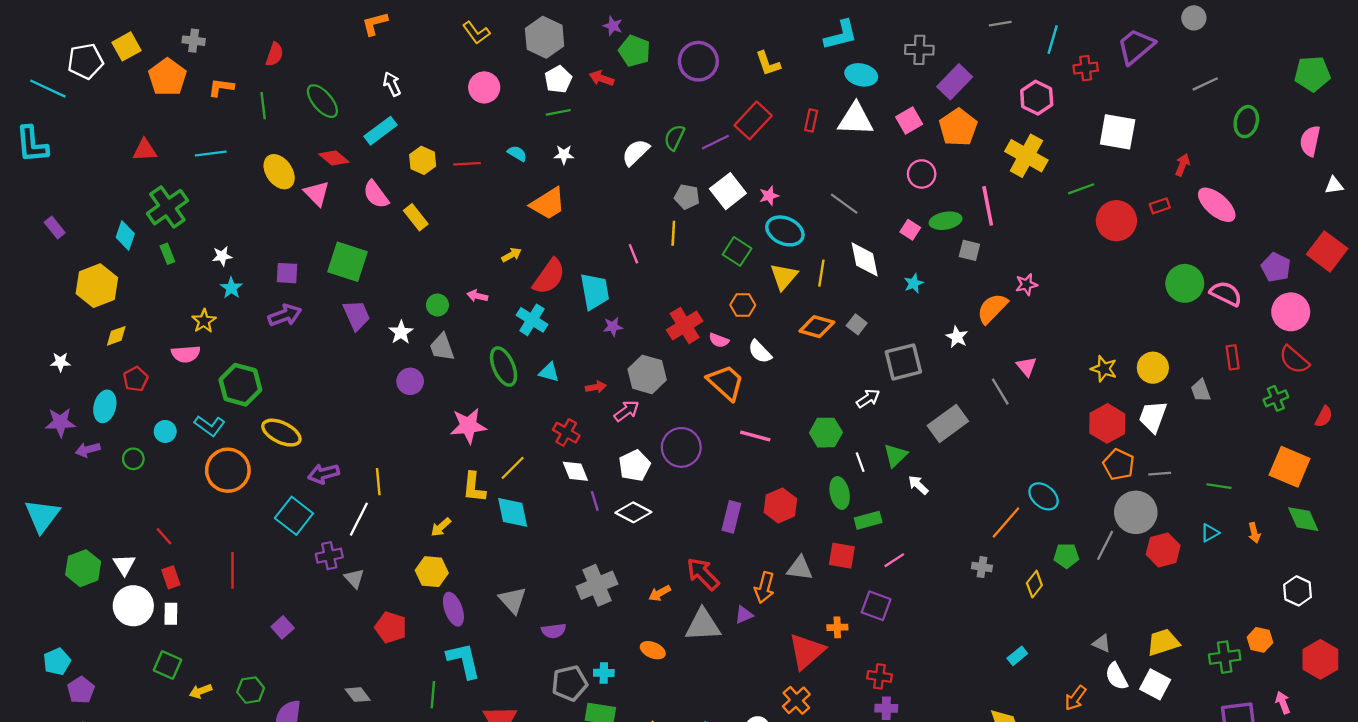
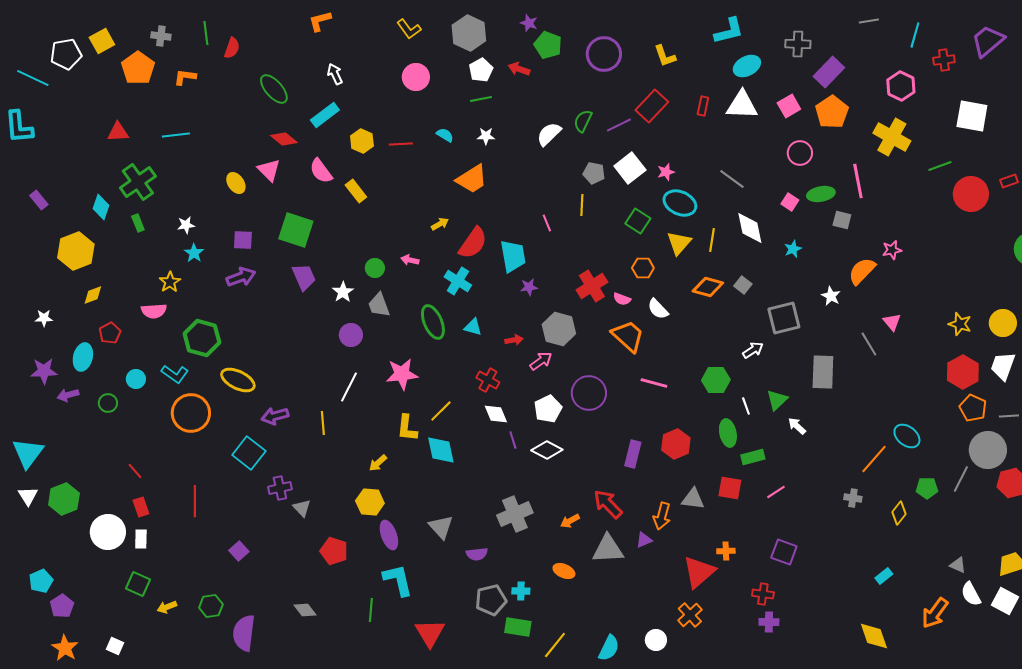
cyan ellipse: (861, 75) -> (747, 66), turned -40
green line: (263, 106) -> (206, 33), moved
yellow ellipse: (279, 172) -> (236, 183), moved, size x0.7
gray rectangle: (948, 423) -> (823, 372), turned -52
white line: (359, 519) -> (349, 387), moved
white triangle: (124, 565) -> (28, 496), moved
purple square: (876, 606) -> (784, 552), moved
orange arrow: (1075, 698) -> (935, 613), size x1.4

